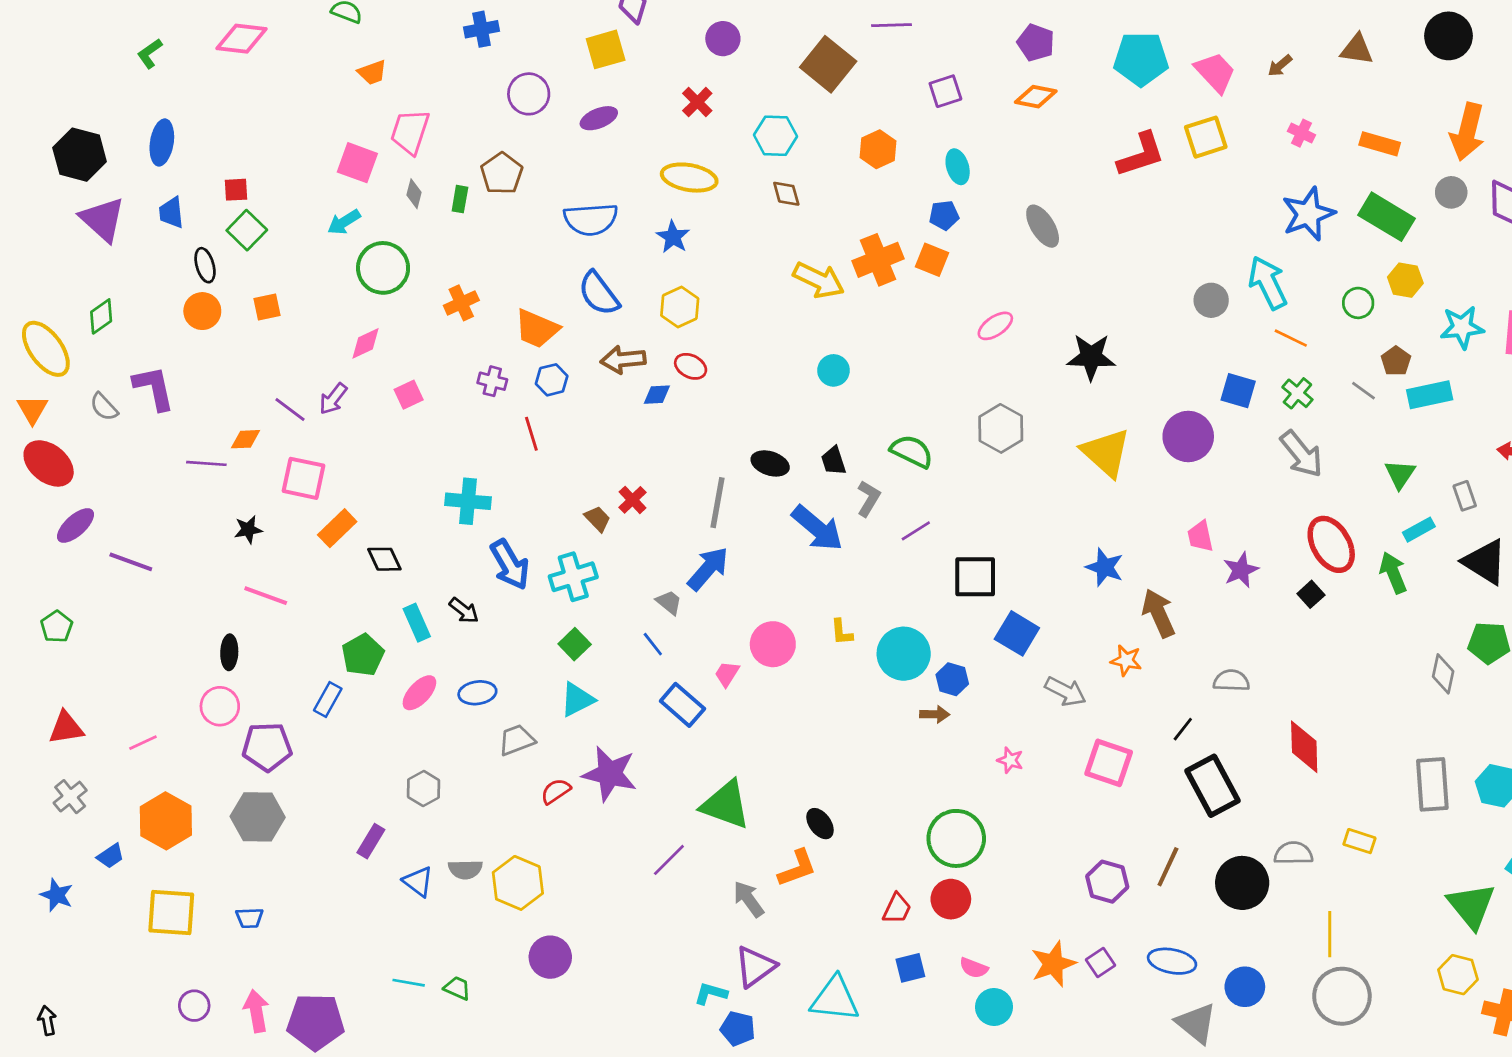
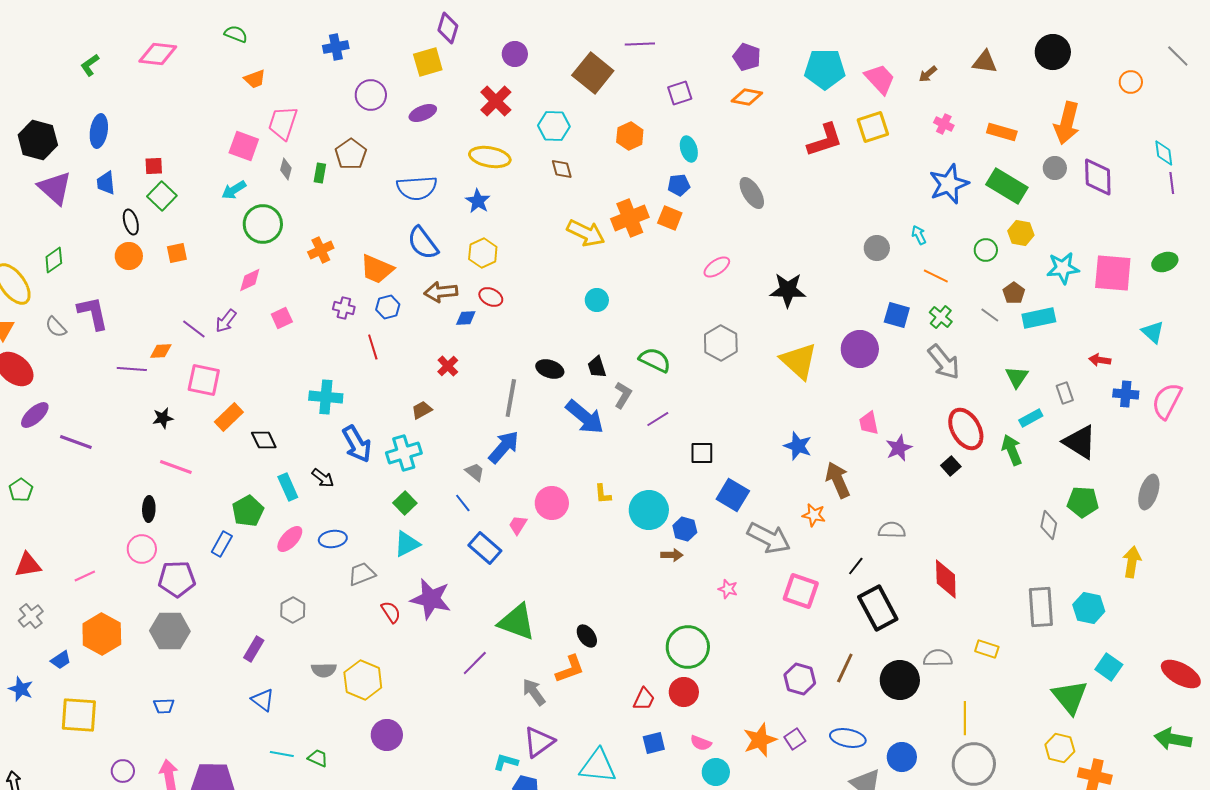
red cross: (697, 102) -> (496, 101), size x1.4
cyan arrow: (1268, 283) -> (919, 235), size x0.5
red cross: (633, 500) -> (448, 366), moved
brown trapezoid: (597, 519) -> (422, 410), turned -75
black square: (975, 577) -> (702, 453), size x0.7
gray arrow: (1065, 691) -> (769, 538), size x1.4
red semicircle: (556, 791) -> (391, 612), turned 90
blue triangle: (418, 882) -> (263, 700), moved
yellow square: (171, 913) -> (79, 715), moved

